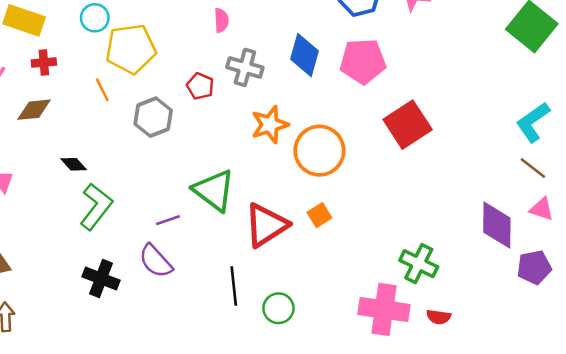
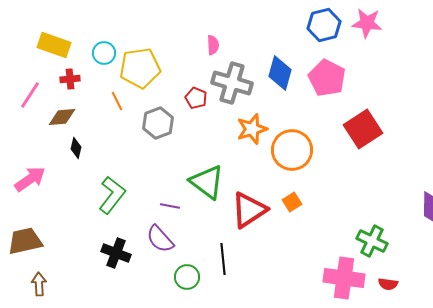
cyan circle: (95, 18) -> (104, 53), moved
pink pentagon: (363, 61) -> (327, 78), turned 30
gray cross: (245, 67) -> (232, 83), size x1.4
black diamond: (74, 164) -> (76, 148), moved, turned 55
purple line: (168, 220) -> (170, 206), turned 30
green circle: (278, 308) -> (187, 277), moved

